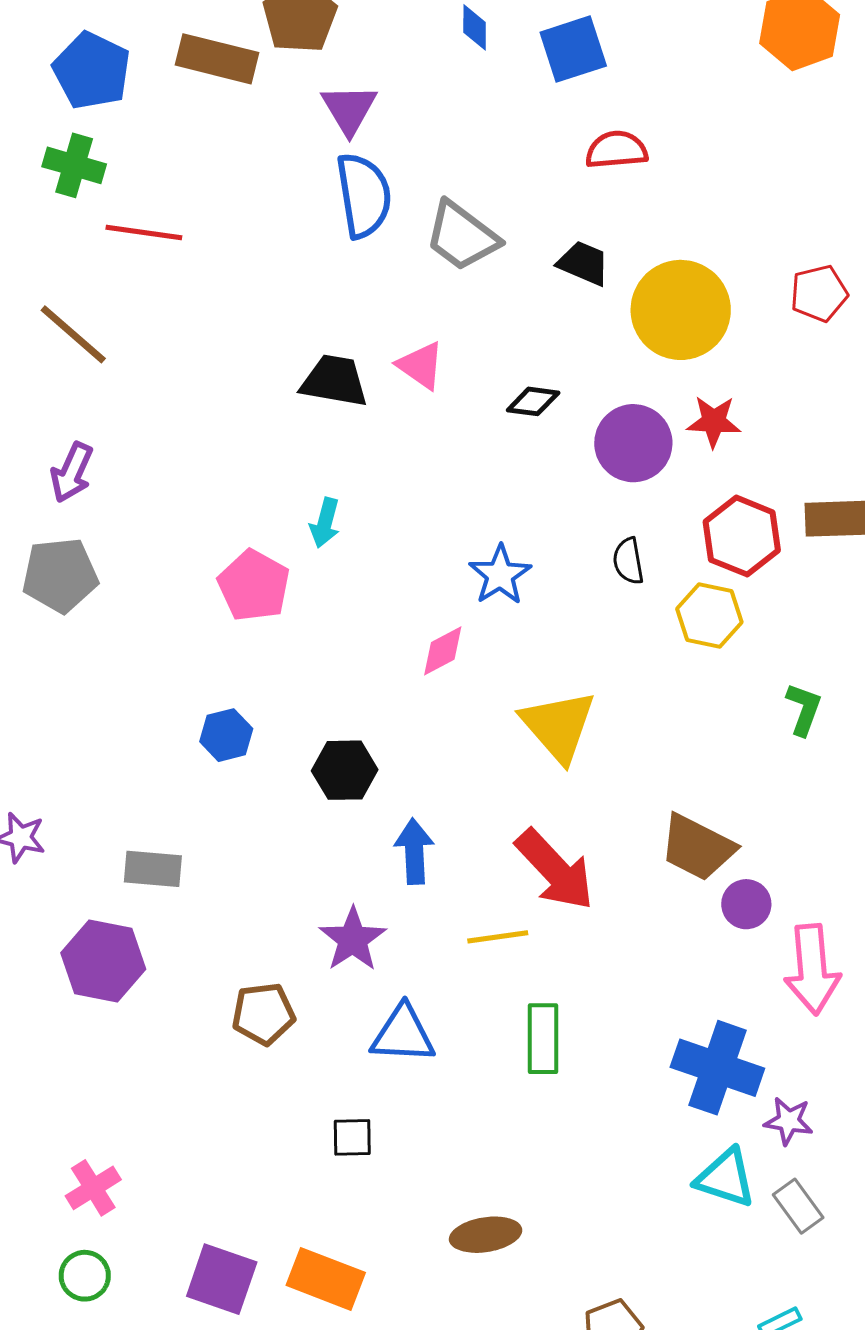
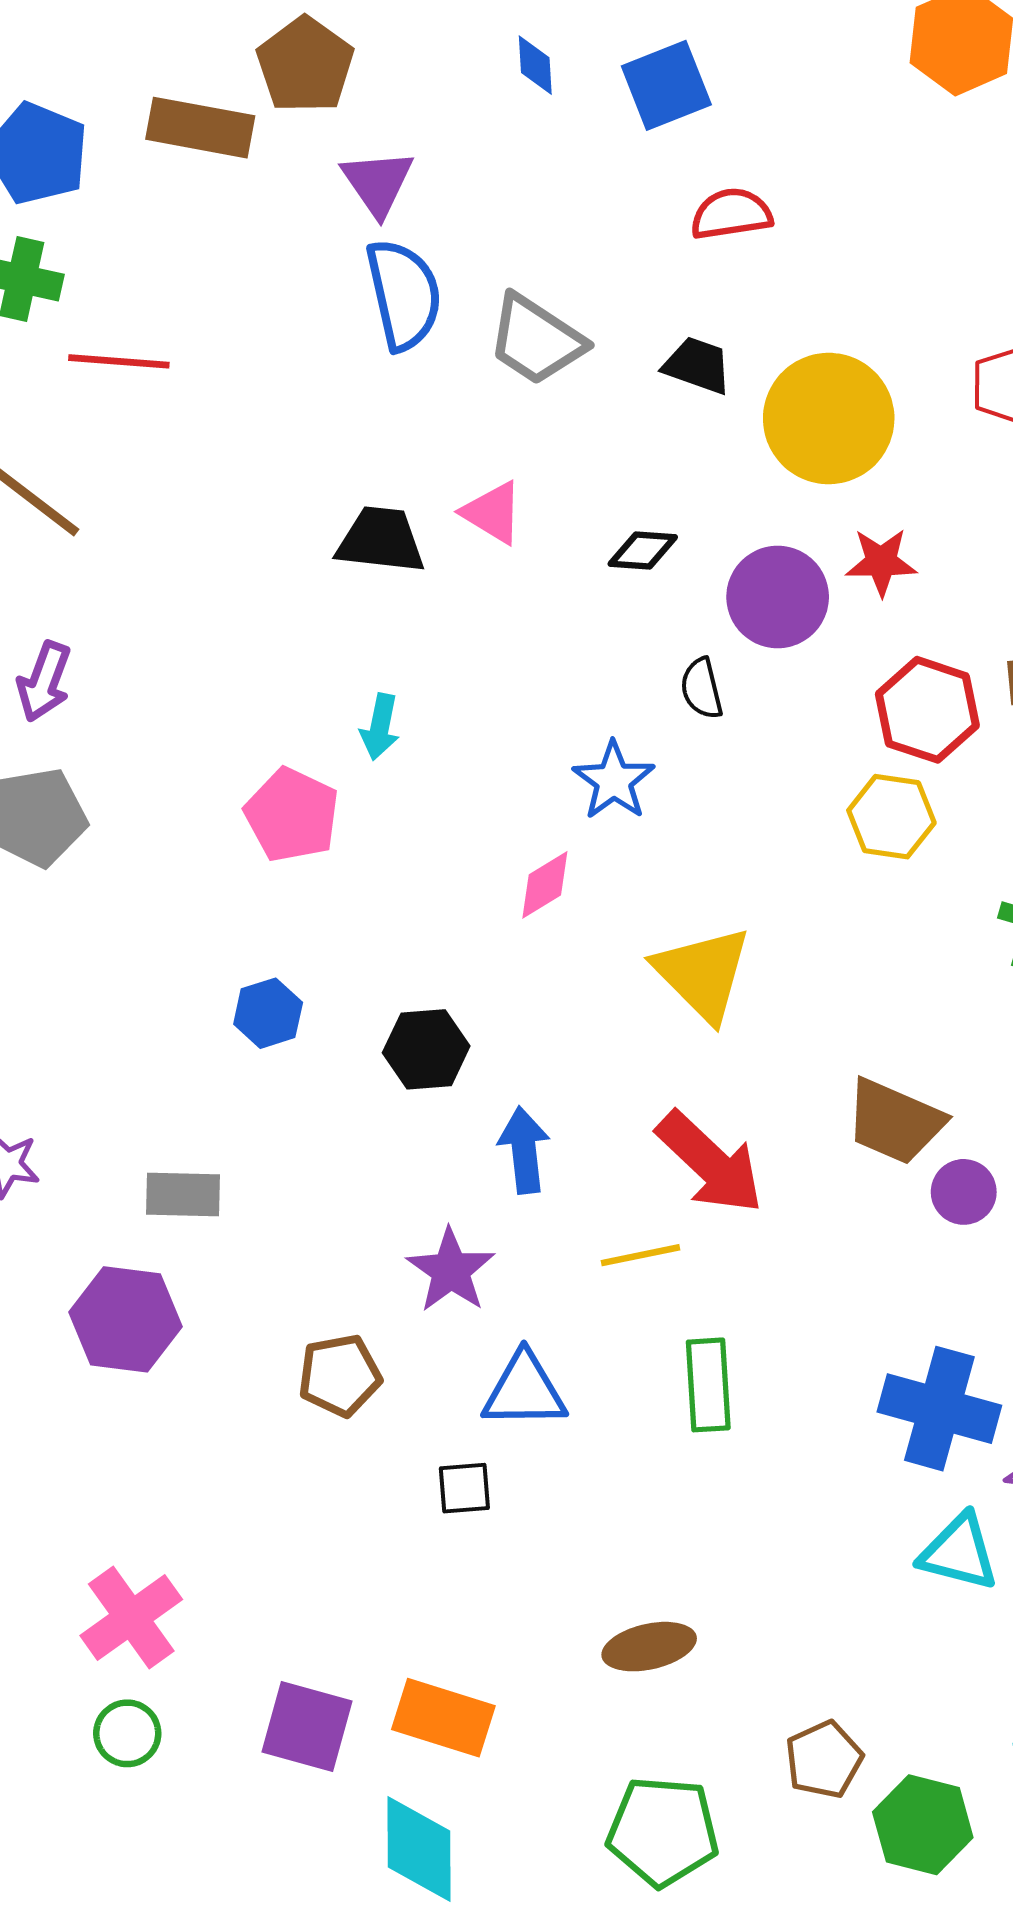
black semicircle: (628, 561) -> (702, 689), moved
black square: (352, 1137) -> (464, 1488), moved
pink cross: (93, 1188) -> (131, 1618), size x1.4

